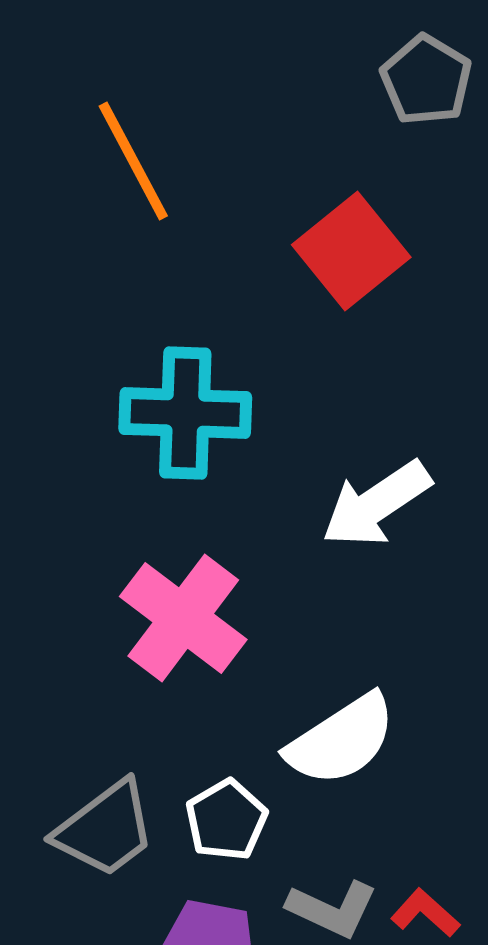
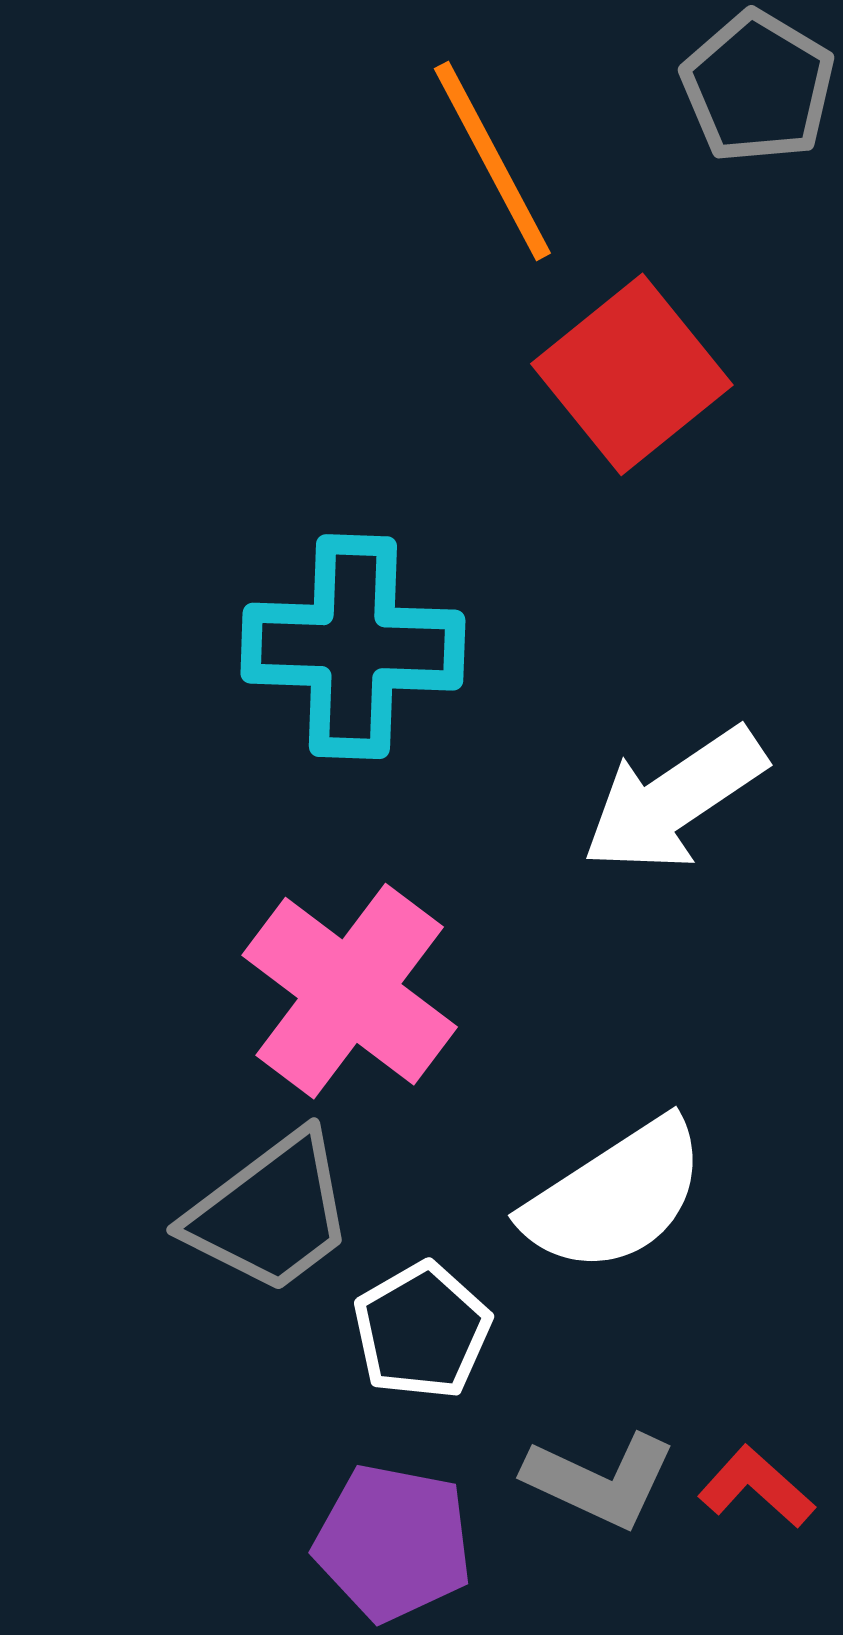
orange line: (133, 161) -> (492, 161), moved
gray trapezoid: (105, 829) -> (271, 1213), moved

